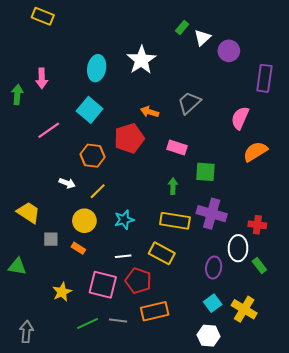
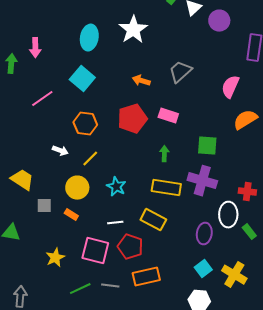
red pentagon: (129, 138) -> (132, 119), moved
green square: (205, 172) -> (207, 146), moved
cyan star: (124, 220) -> (116, 187), turned -30

